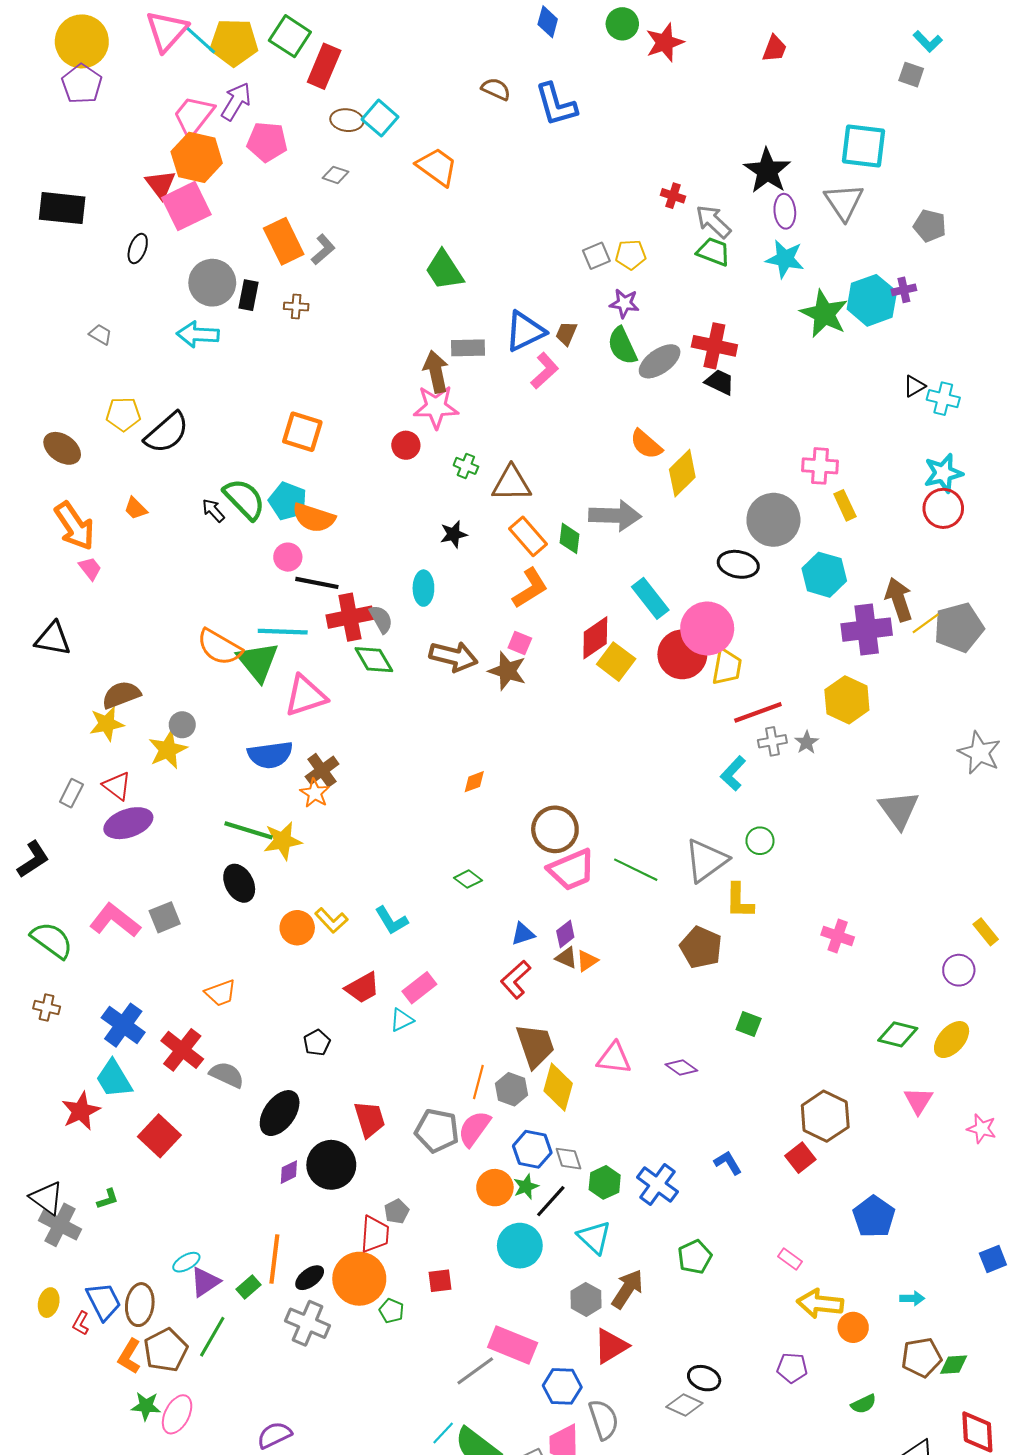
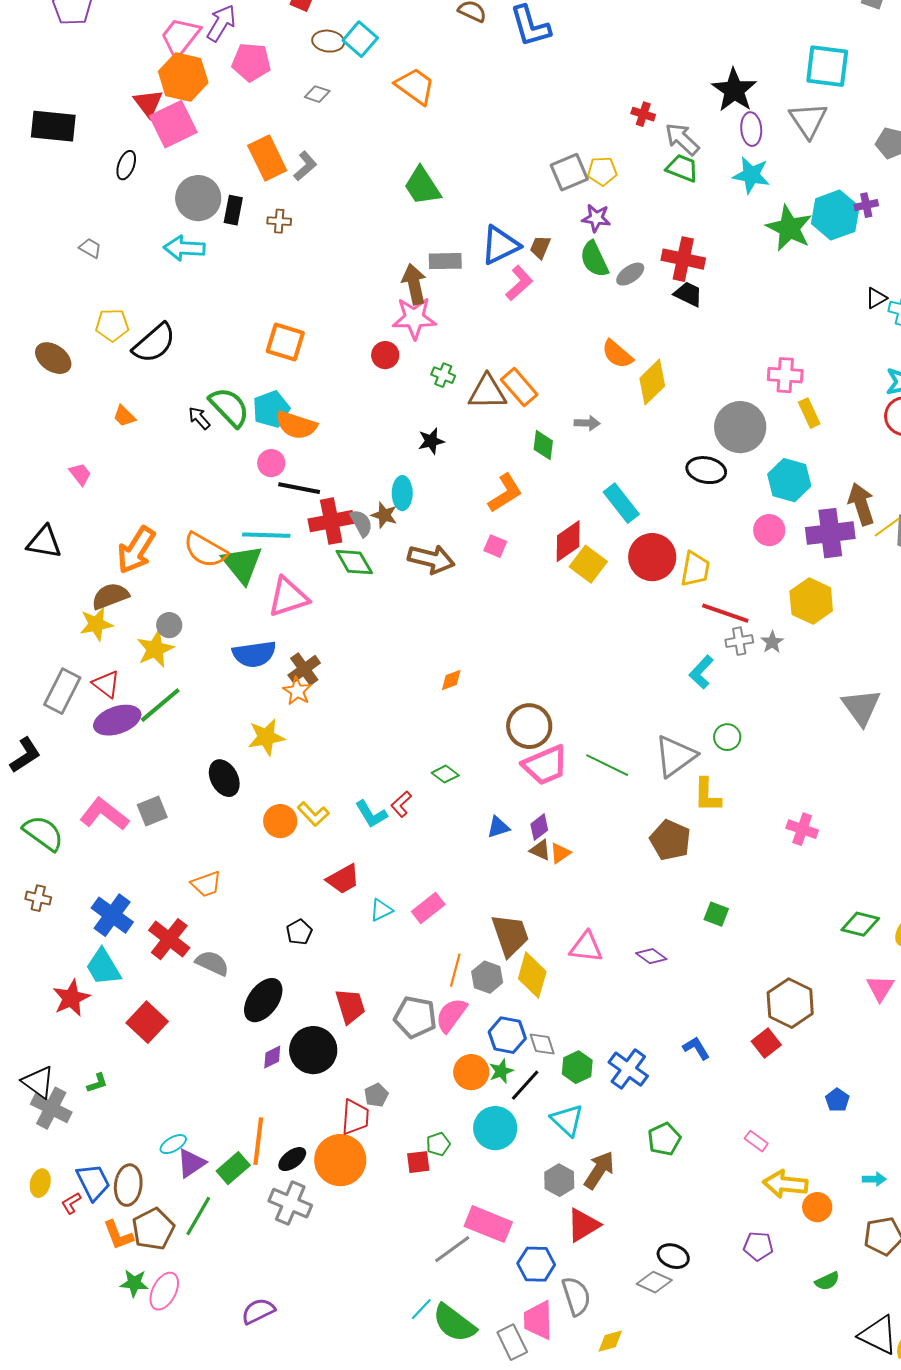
gray square: (596, 256) -> (569, 172), size x1.4
gray ellipse: (660, 361) -> (630, 274), size x0.7
cyan pentagon: (288, 501) -> (271, 409), turned 30
gray arrow: (615, 516) -> (587, 423), size x0.5
orange arrow: (75, 526) -> (136, 550), moved, turned 66
orange rectangle: (528, 536) -> (519, 387), moved
pink circle: (707, 628) -> (769, 530), moved, size x0.6
brown star: (507, 671) -> (384, 515), moved, size x0.7
red line: (758, 712) -> (725, 613), turned 39
gray rectangle: (71, 793) -> (62, 691), size x1.6
green line: (248, 830) -> (160, 705), moved, turned -57
red L-shape: (516, 979) -> (401, 804), moved, size x0.7
pink rectangle: (419, 988) -> (428, 908), moved
blue pentagon: (874, 1217) -> (837, 1100), size x0.6
green rectangle: (248, 1287) -> (233, 1168), size x1.4
green pentagon: (391, 1311) -> (438, 1144), moved, turned 30
red L-shape: (81, 1323) -> (71, 1203), turned 30
orange L-shape: (129, 1356) -> (118, 1235), turned -52

